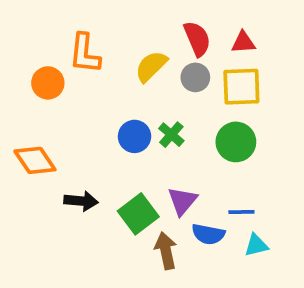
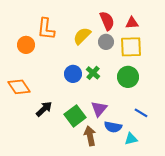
black arrow: (81, 201) -> (44, 109), turned -48
blue line: (241, 212) -> (141, 113), moved, turned 32
cyan triangle: (256, 245) -> (131, 139), moved

